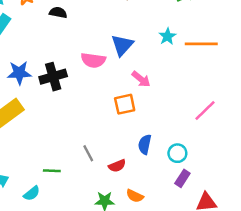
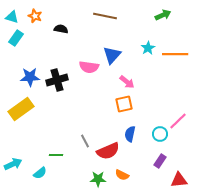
orange square: (125, 104) -> (124, 104), moved
pink line: (205, 110) -> (178, 121), moved
cyan circle: (177, 153) -> (160, 134), moved
red semicircle: (117, 166) -> (108, 151), size x1.6

